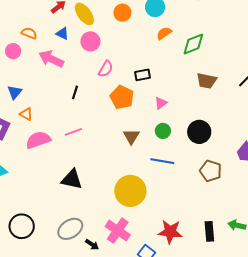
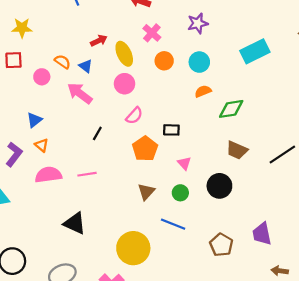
blue triangle: (62, 34) -> (86, 66), moved
pink triangle: (161, 103) -> (184, 163), turned -48
black circle: (199, 132) -> (219, 186), moved

